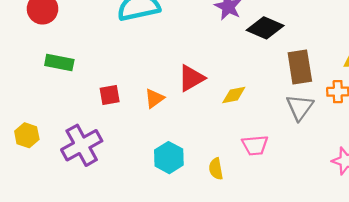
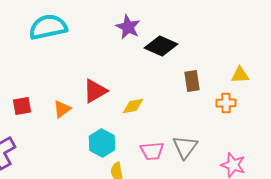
brown rectangle: (300, 67) -> (192, 81), size x0.7
gray triangle: (300, 107) -> (185, 147), moved
cyan hexagon: (169, 158) -> (102, 143), moved

